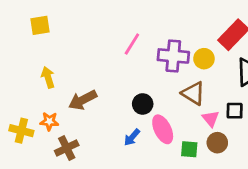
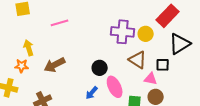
pink line: (132, 44) -> (60, 23), moved, turned 42
black square: (235, 111) -> (163, 65), moved
pink triangle: (211, 119) -> (151, 79), turned -40
orange star: (49, 121) -> (22, 66), moved

